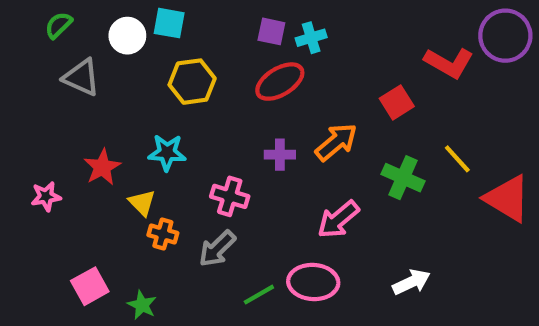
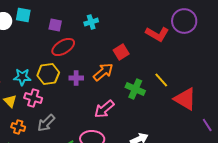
purple square: (271, 31) -> (55, 25), moved
yellow hexagon: (192, 82) -> (48, 74), moved
red ellipse: (280, 82) -> (63, 47), moved
red square: (397, 102) -> (121, 52), moved
pink cross: (230, 196) -> (33, 98), moved
orange cross: (163, 234) -> (18, 127), moved

